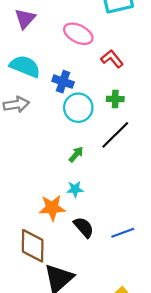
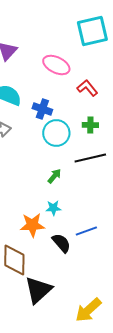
black line: (115, 135) -> (90, 158), turned 32
blue line: (123, 233) -> (86, 231), moved

